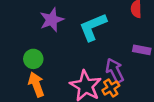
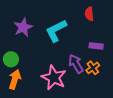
orange arrow: (36, 84) -> (15, 79), turned 42
orange cross: (111, 88) -> (93, 68), moved

